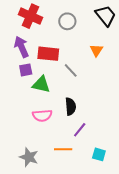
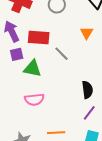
black semicircle: (71, 106) -> (87, 90), moved
purple line: (80, 130) -> (89, 113), moved

